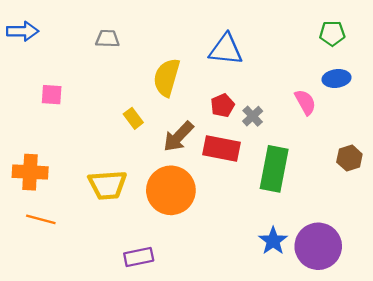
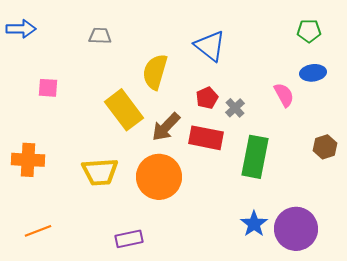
blue triangle: (226, 49) -> (210, 46), turned 32
yellow rectangle: (133, 118) -> (124, 110), size x2.0
orange line: (41, 219) -> (38, 231), moved, turned -36

